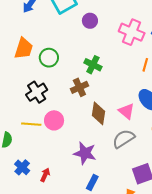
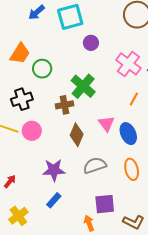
green cross: (93, 65) -> (83, 86), size x1.4
pink triangle: (126, 111) -> (106, 124), moved
purple star: (85, 153) -> (54, 170), turned -30

